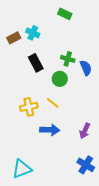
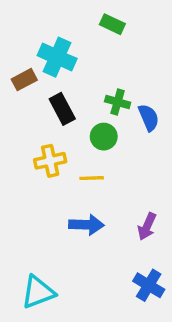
cyan cross: (33, 33) -> (57, 57), size x1.5
brown rectangle: (14, 38) -> (24, 80), moved
yellow line: (53, 103) -> (92, 178), turned -40
yellow cross: (29, 107) -> (50, 161), moved

